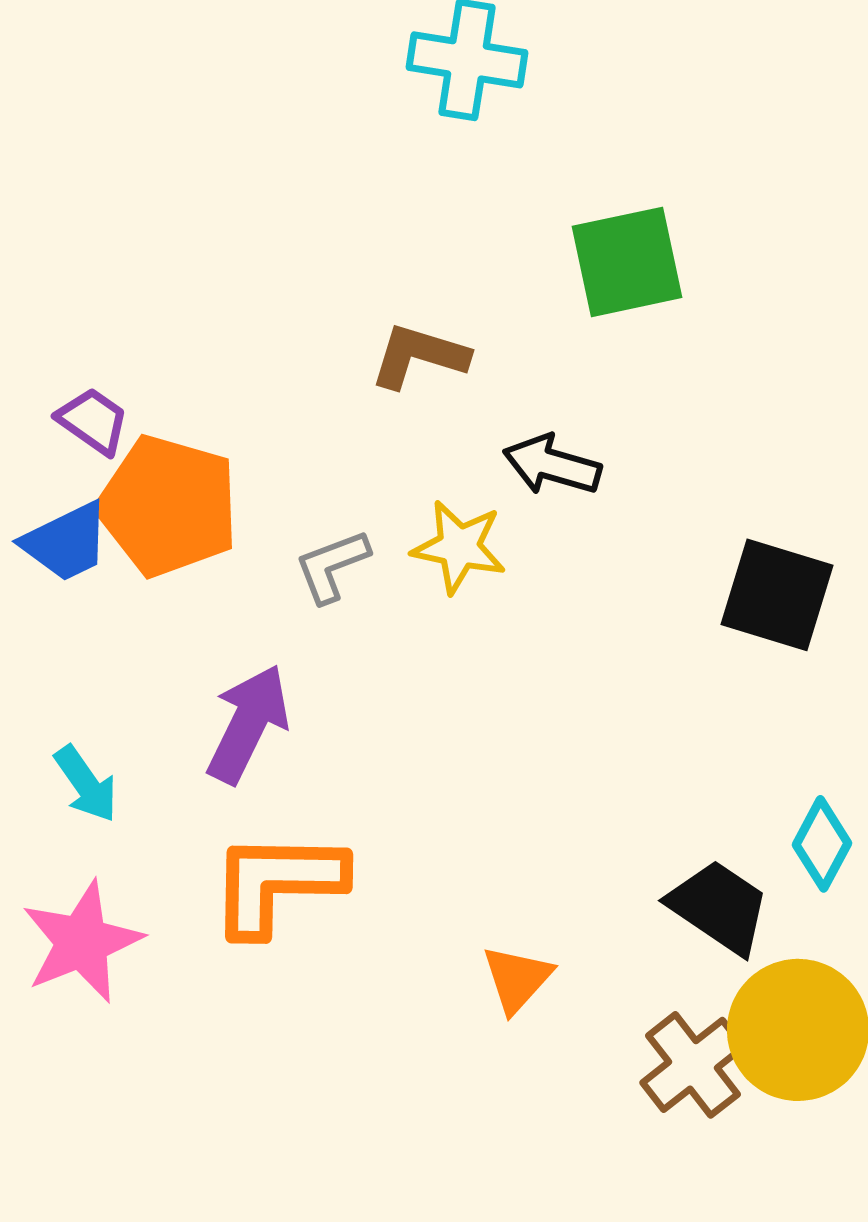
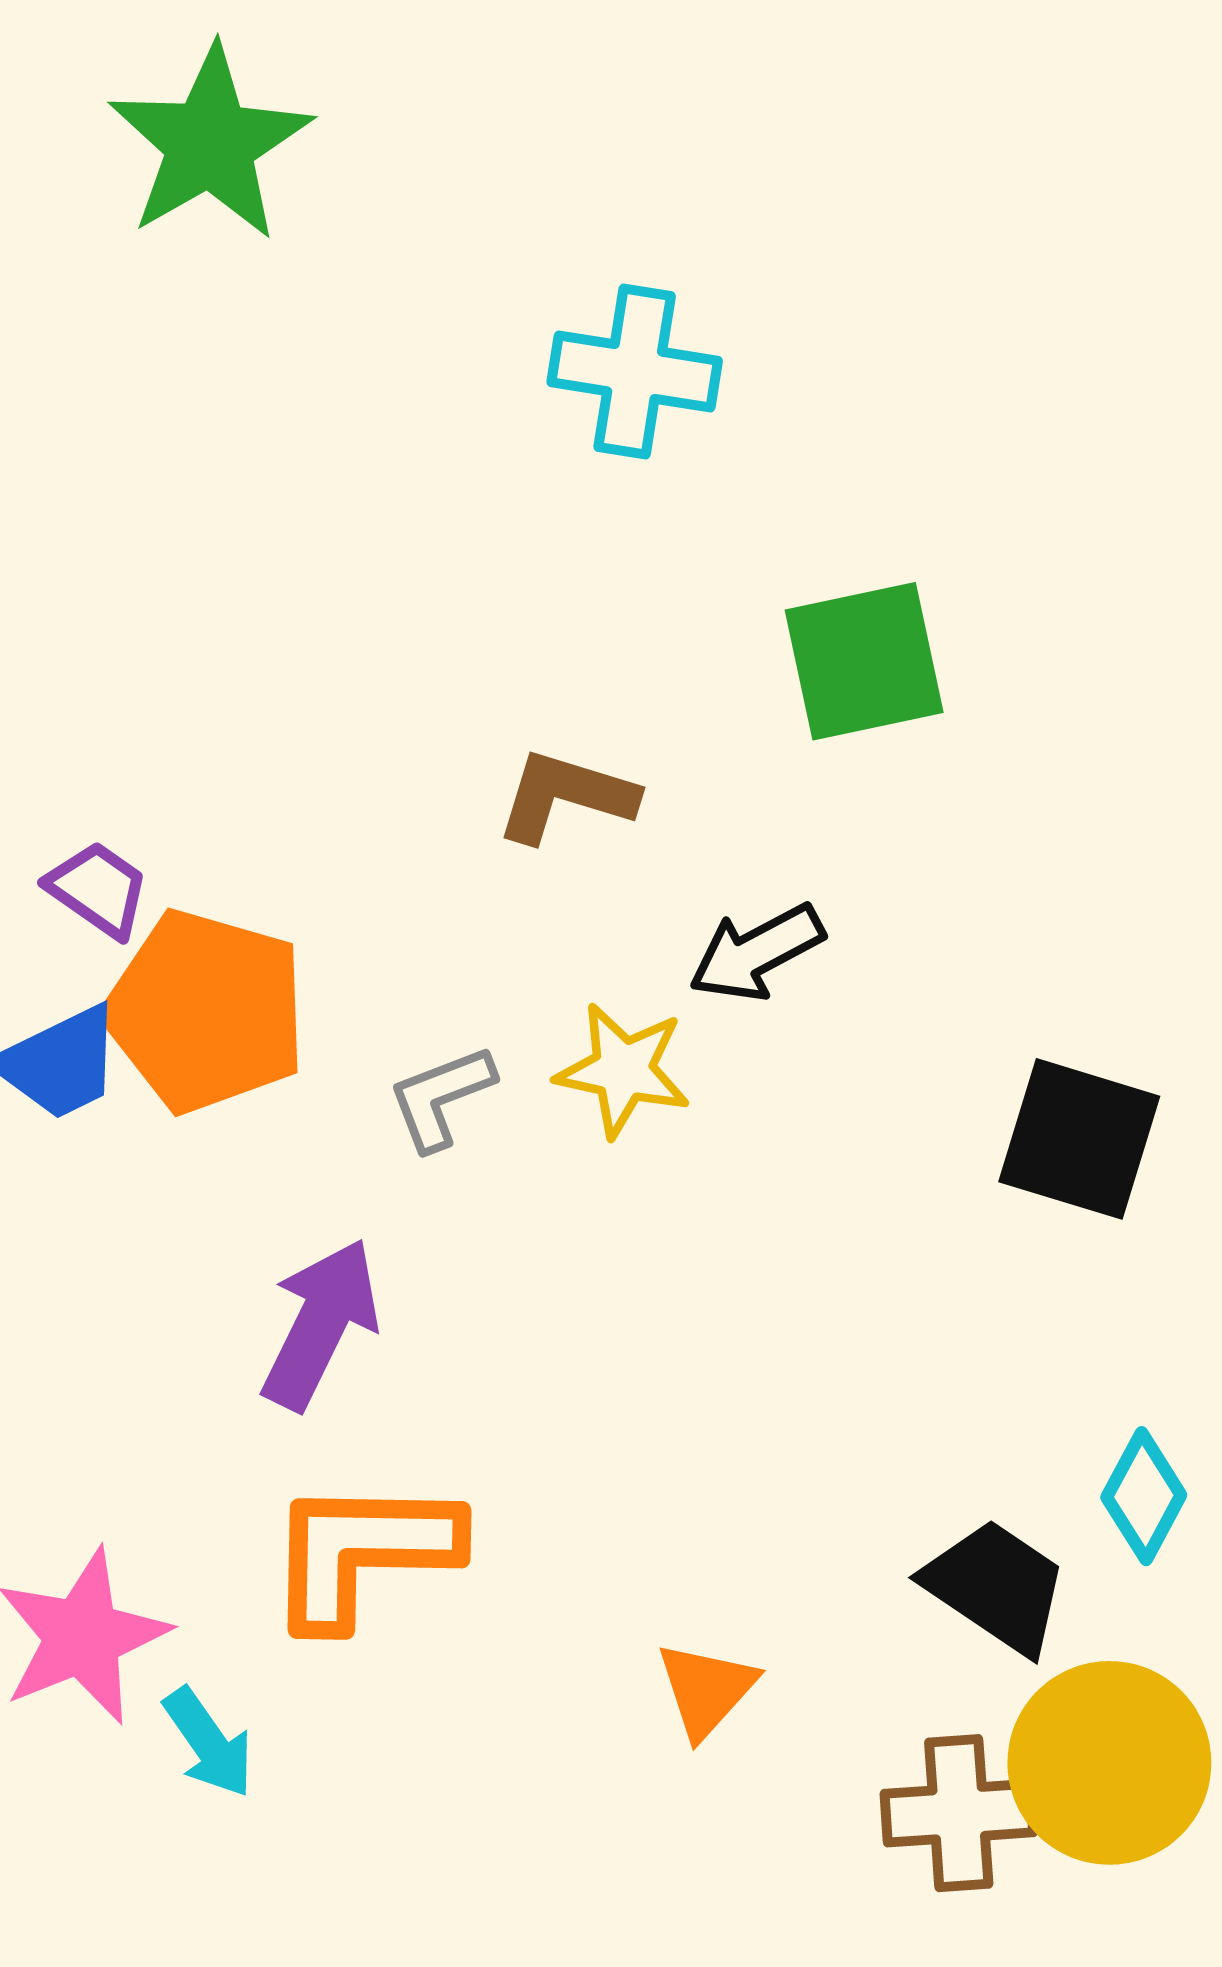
black arrow: (552, 465) -> (757, 952), turned -44
cyan arrow: (86, 784) -> (209, 1743), moved
brown cross: (693, 1065) -> (959, 1813), turned 34

